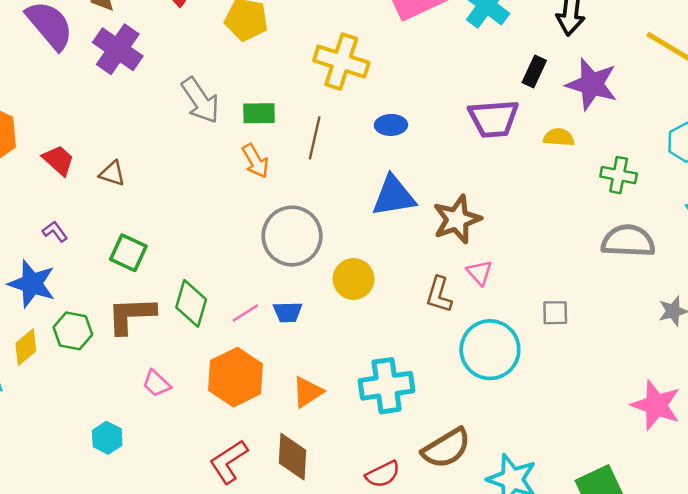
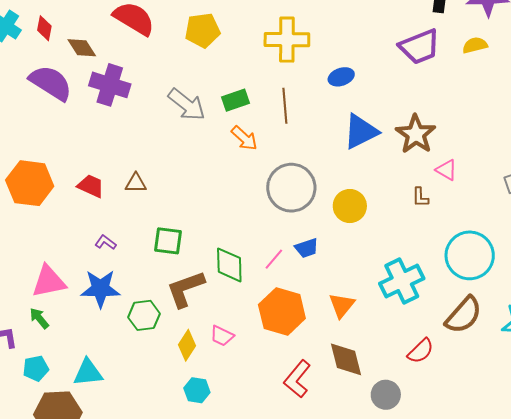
brown L-shape: (439, 295) -> (420, 197), size x0.7
yellow diamond: (26, 347) -> (187, 345), moved
cyan circle: (490, 350) -> (470, 255), moved

